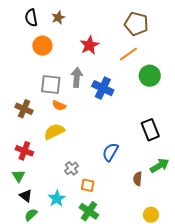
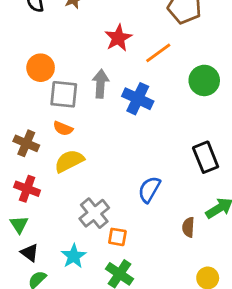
orange circle: (42, 46) -> (41, 68), moved
orange line: (129, 54) -> (158, 53), moved
orange semicircle: (59, 105) -> (63, 128), moved
brown cross: (24, 109) -> (26, 143), moved
gray cross: (72, 168) -> (94, 213), size x1.5

